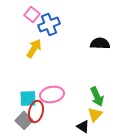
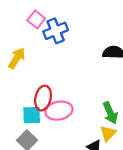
yellow arrow: (34, 48) -> (17, 58), moved
red ellipse: (36, 111) -> (43, 98), moved

